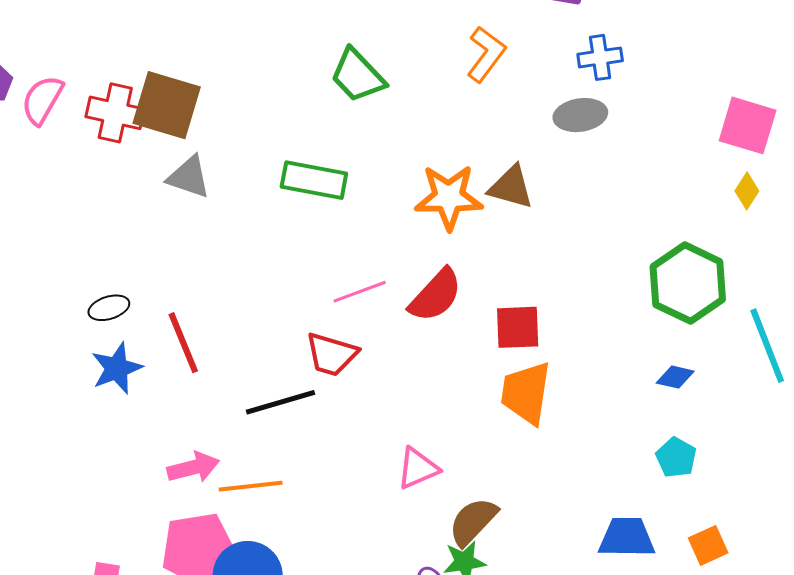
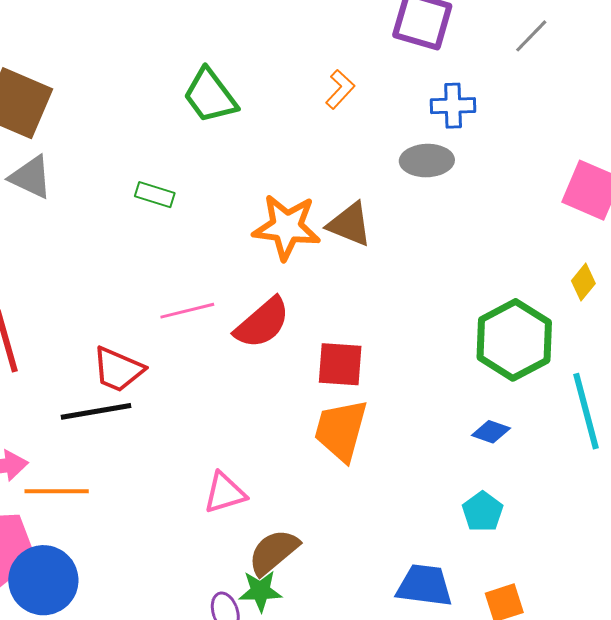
orange L-shape: (486, 54) -> (340, 89), size x0.7
green rectangle: (314, 180) -> (155, 195), size x0.6
yellow diamond: (747, 191) -> (583, 282), moved
red trapezoid: (331, 354) -> (118, 369), moved

